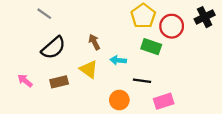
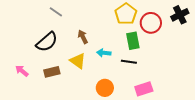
gray line: (44, 14) -> (56, 12), moved
green rectangle: (151, 47) -> (133, 41), turned 60
black line: (142, 81) -> (129, 62), moved

